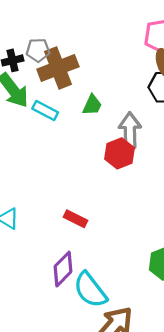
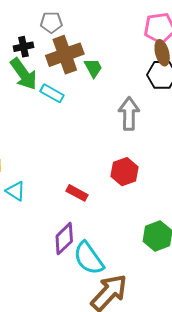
gray pentagon: (38, 50) -> (51, 22), moved
green trapezoid: (92, 105) -> (93, 68), moved, turned -55
red hexagon: (120, 153) -> (125, 172), moved

